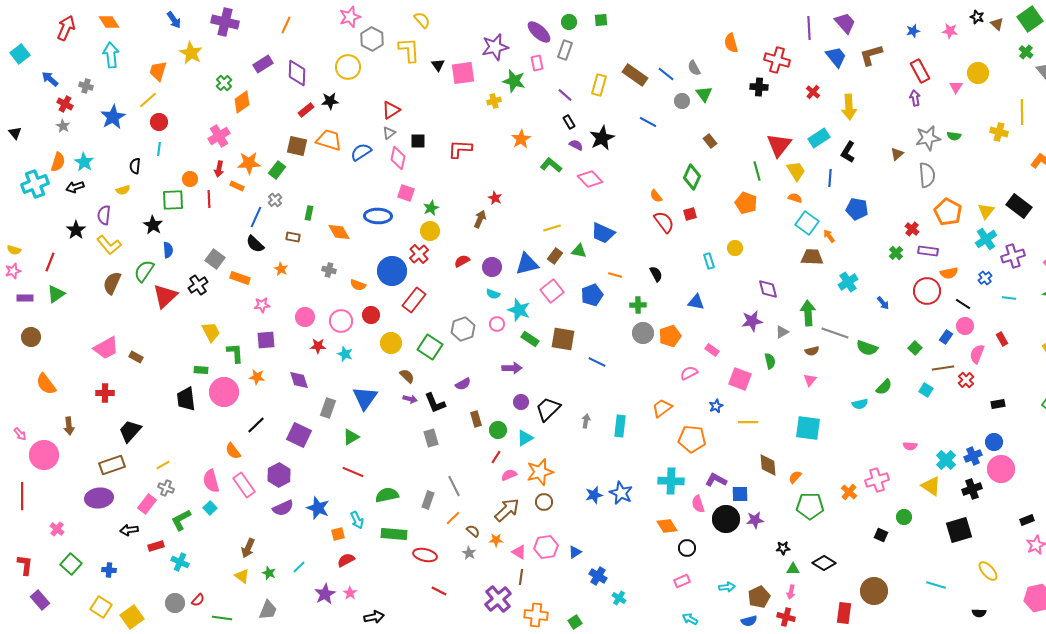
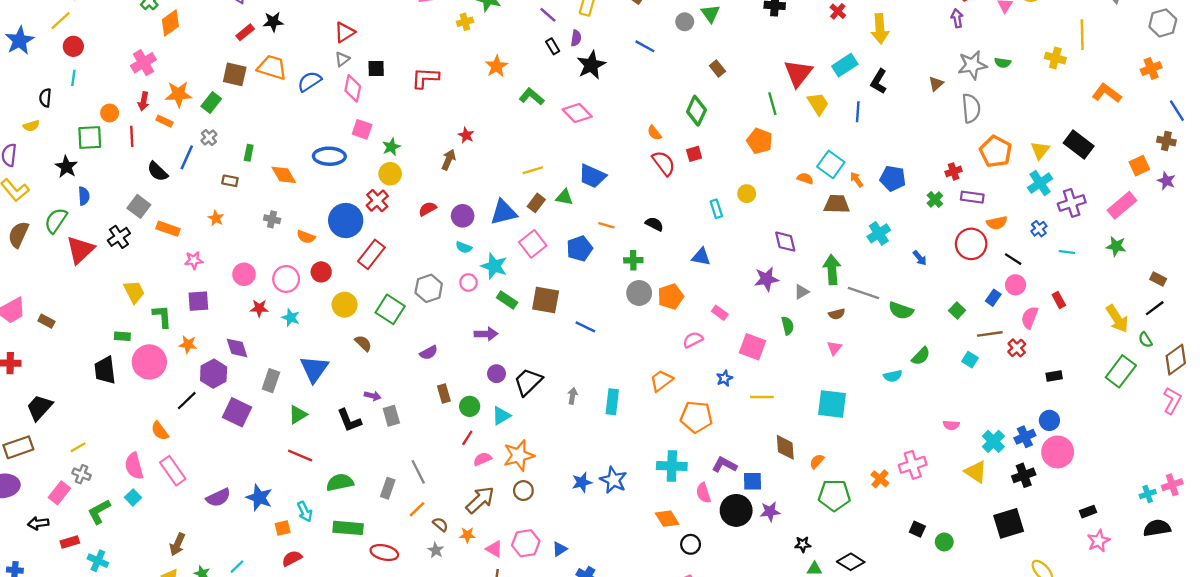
purple semicircle: (576, 145) -> (576, 38), moved, turned 72
orange semicircle: (795, 198) -> (805, 178), moved
blue pentagon: (857, 209) -> (893, 178), moved
red cross: (912, 229) -> (954, 171), turned 32
black semicircle: (255, 244) -> (157, 171), moved
black semicircle: (656, 274) -> (654, 224), turned -35
purple arrow: (410, 399) -> (373, 396), moved
black L-shape: (435, 403) -> (349, 420), moved
purple hexagon: (279, 475) -> (214, 374), moved
green circle: (904, 517) -> (944, 542), moved

